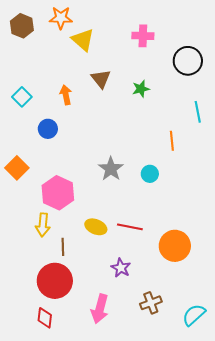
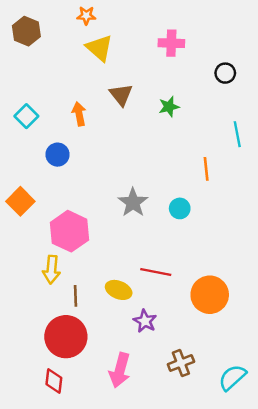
orange star: (61, 18) -> (86, 16), moved, size x0.7
black circle: (188, 61) -> (225, 73), size x0.6
yellow ellipse: (96, 227) -> (119, 290), moved

